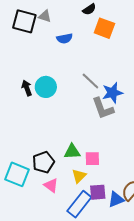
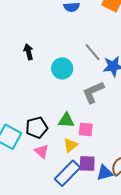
cyan circle: (46, 87) -> (62, 68), moved
gray L-shape: (103, 108) -> (93, 92), moved, turned 80

